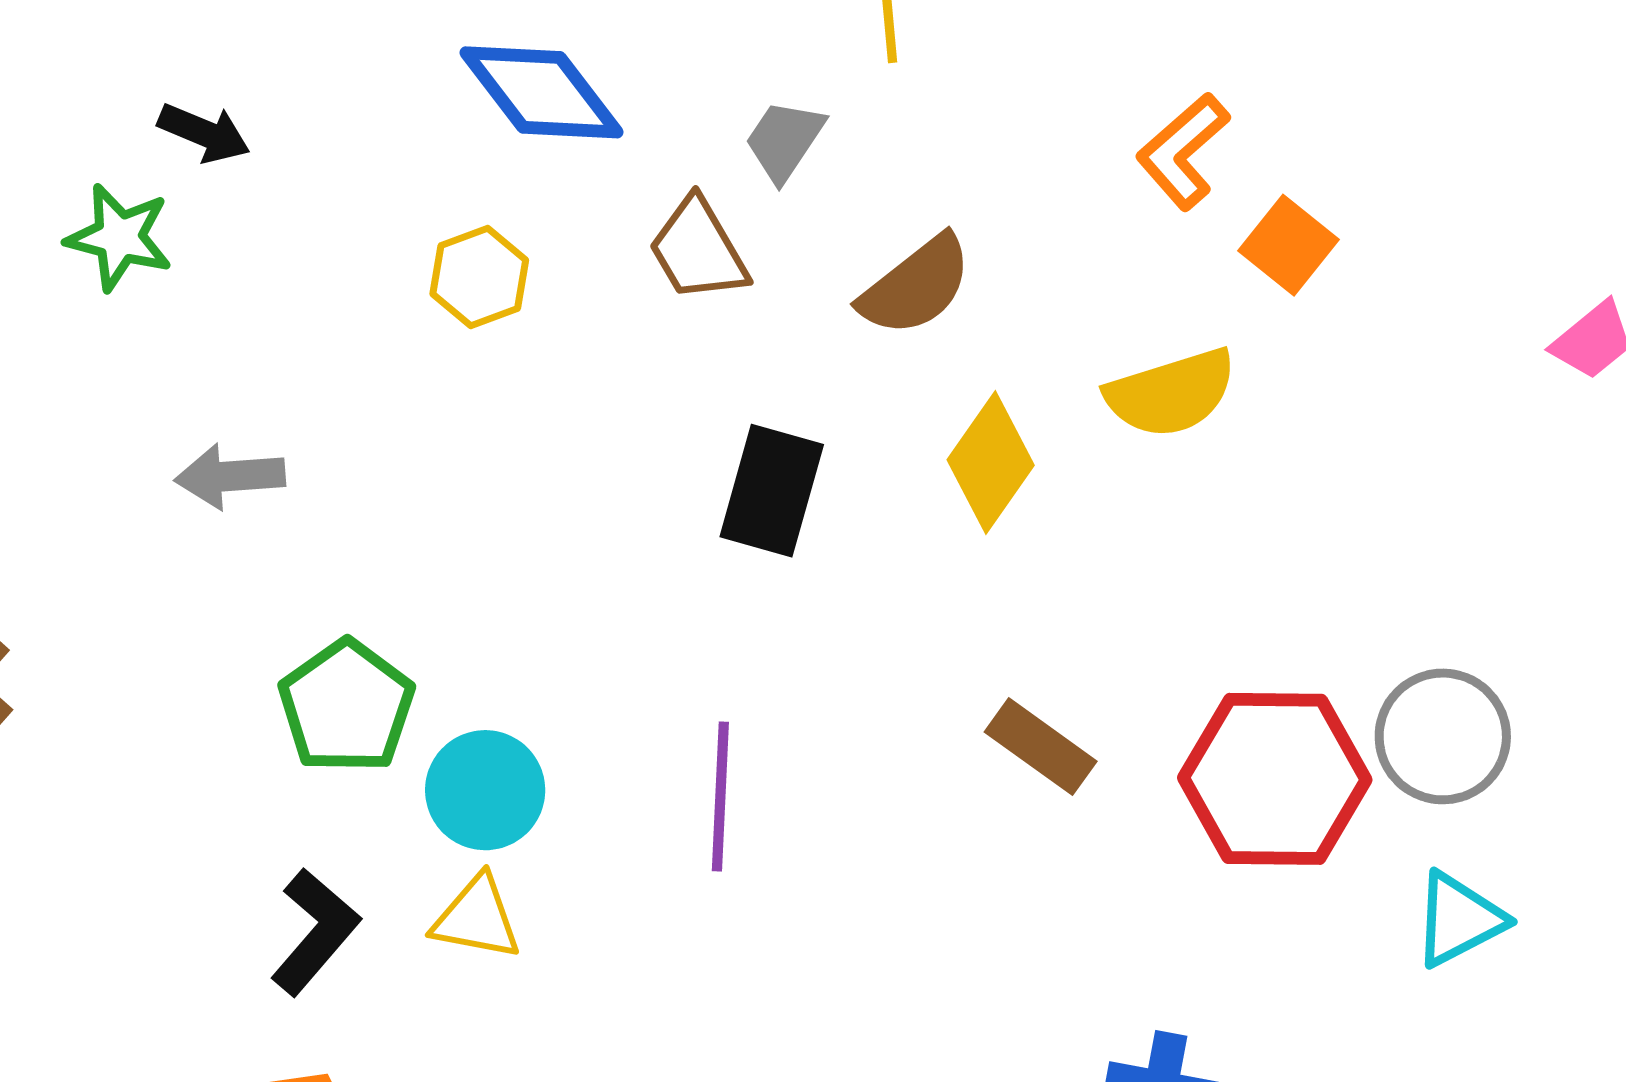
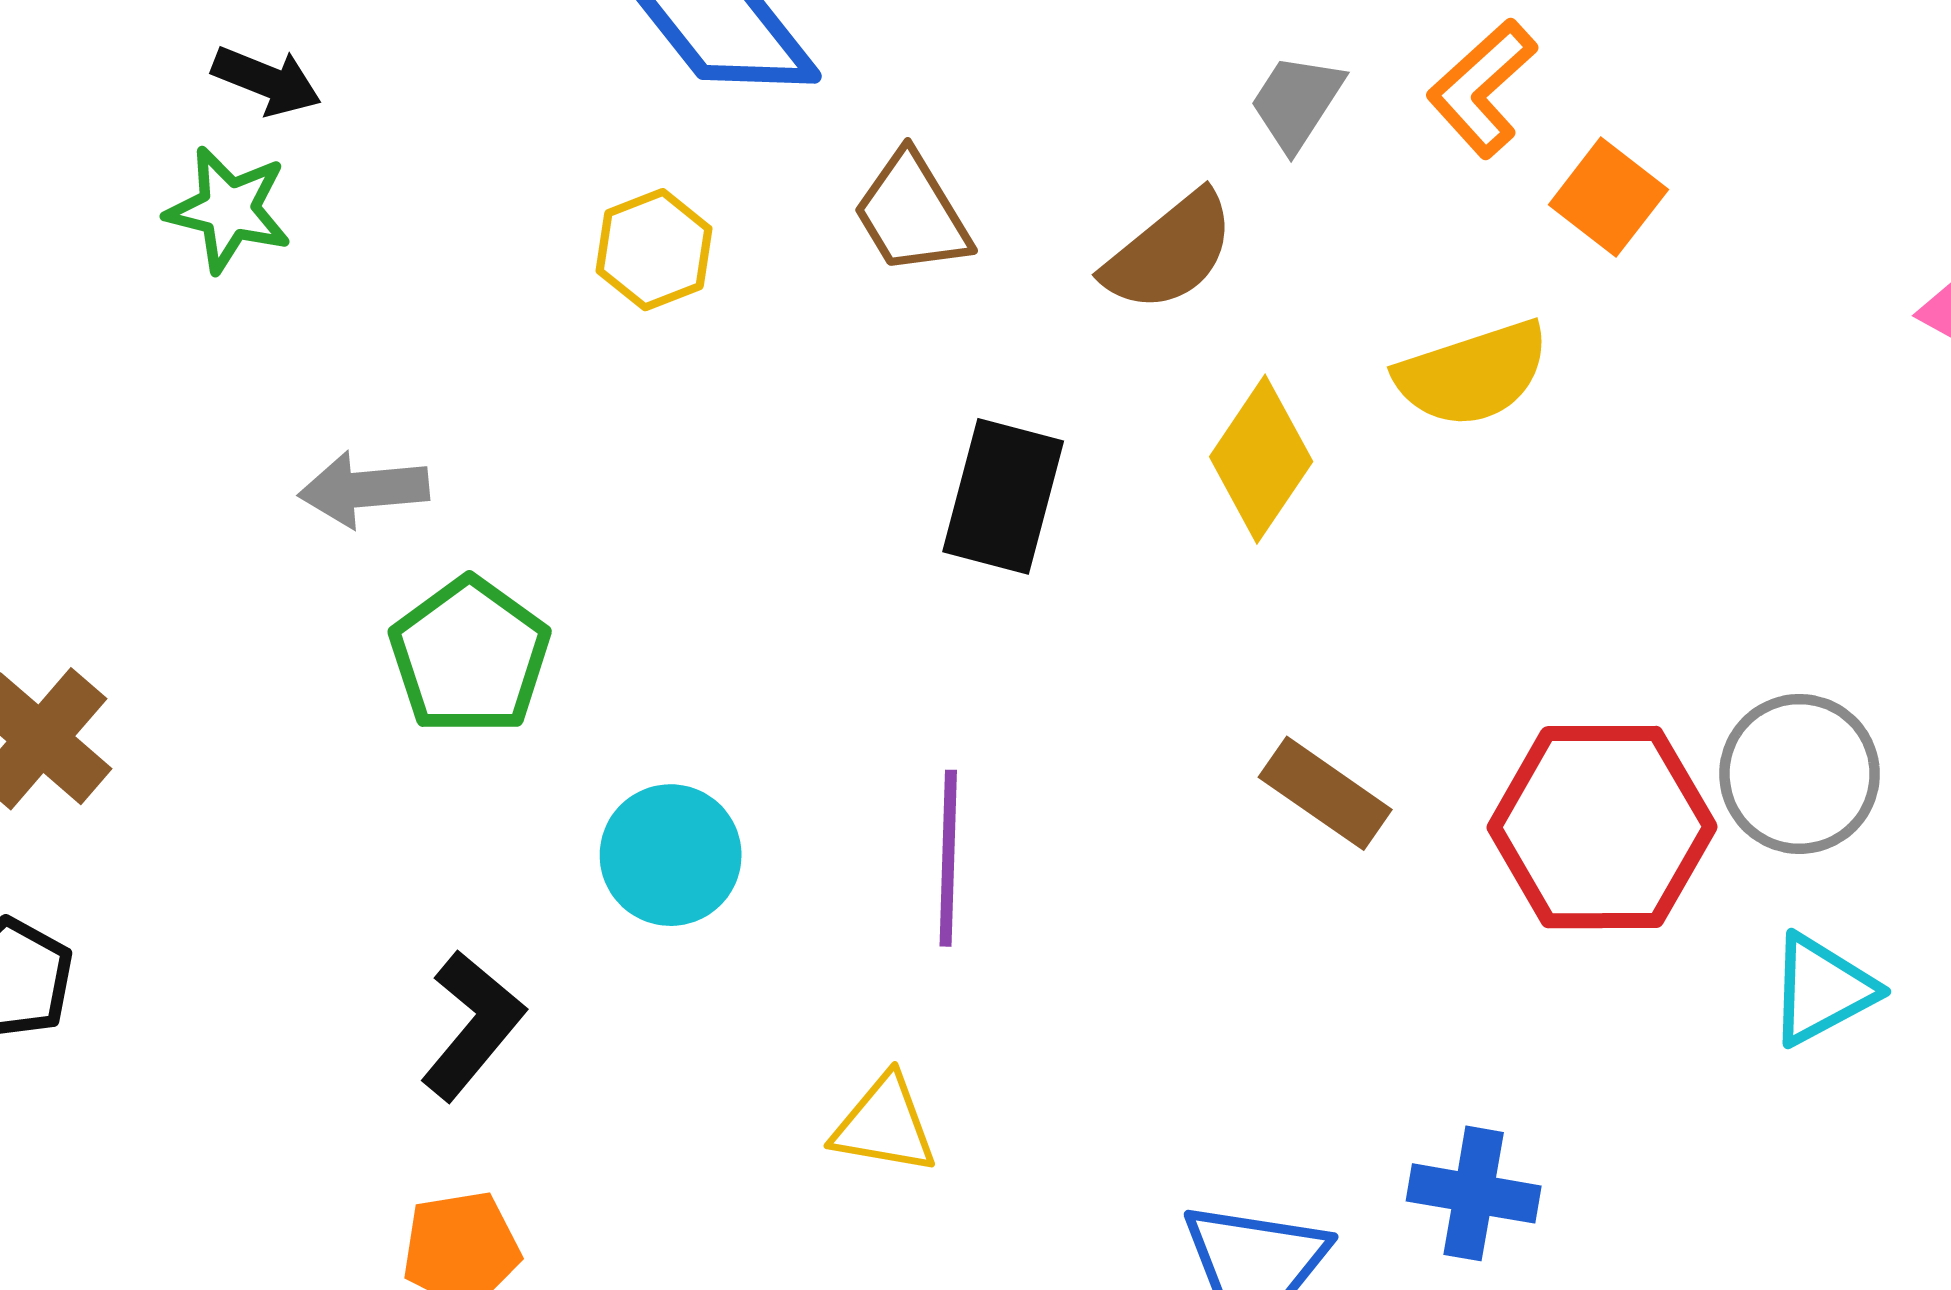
black arrow: (204, 133) -> (267, 81), moved
gray trapezoid: (784, 141) -> (1297, 102), moved
green pentagon: (347, 707) -> (470, 656), moved
yellow triangle: (477, 918) -> (884, 1125), moved

